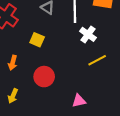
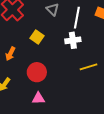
white cross: (88, 34) -> (73, 40), moved, turned 35
pink triangle: (79, 101) -> (38, 98), moved

